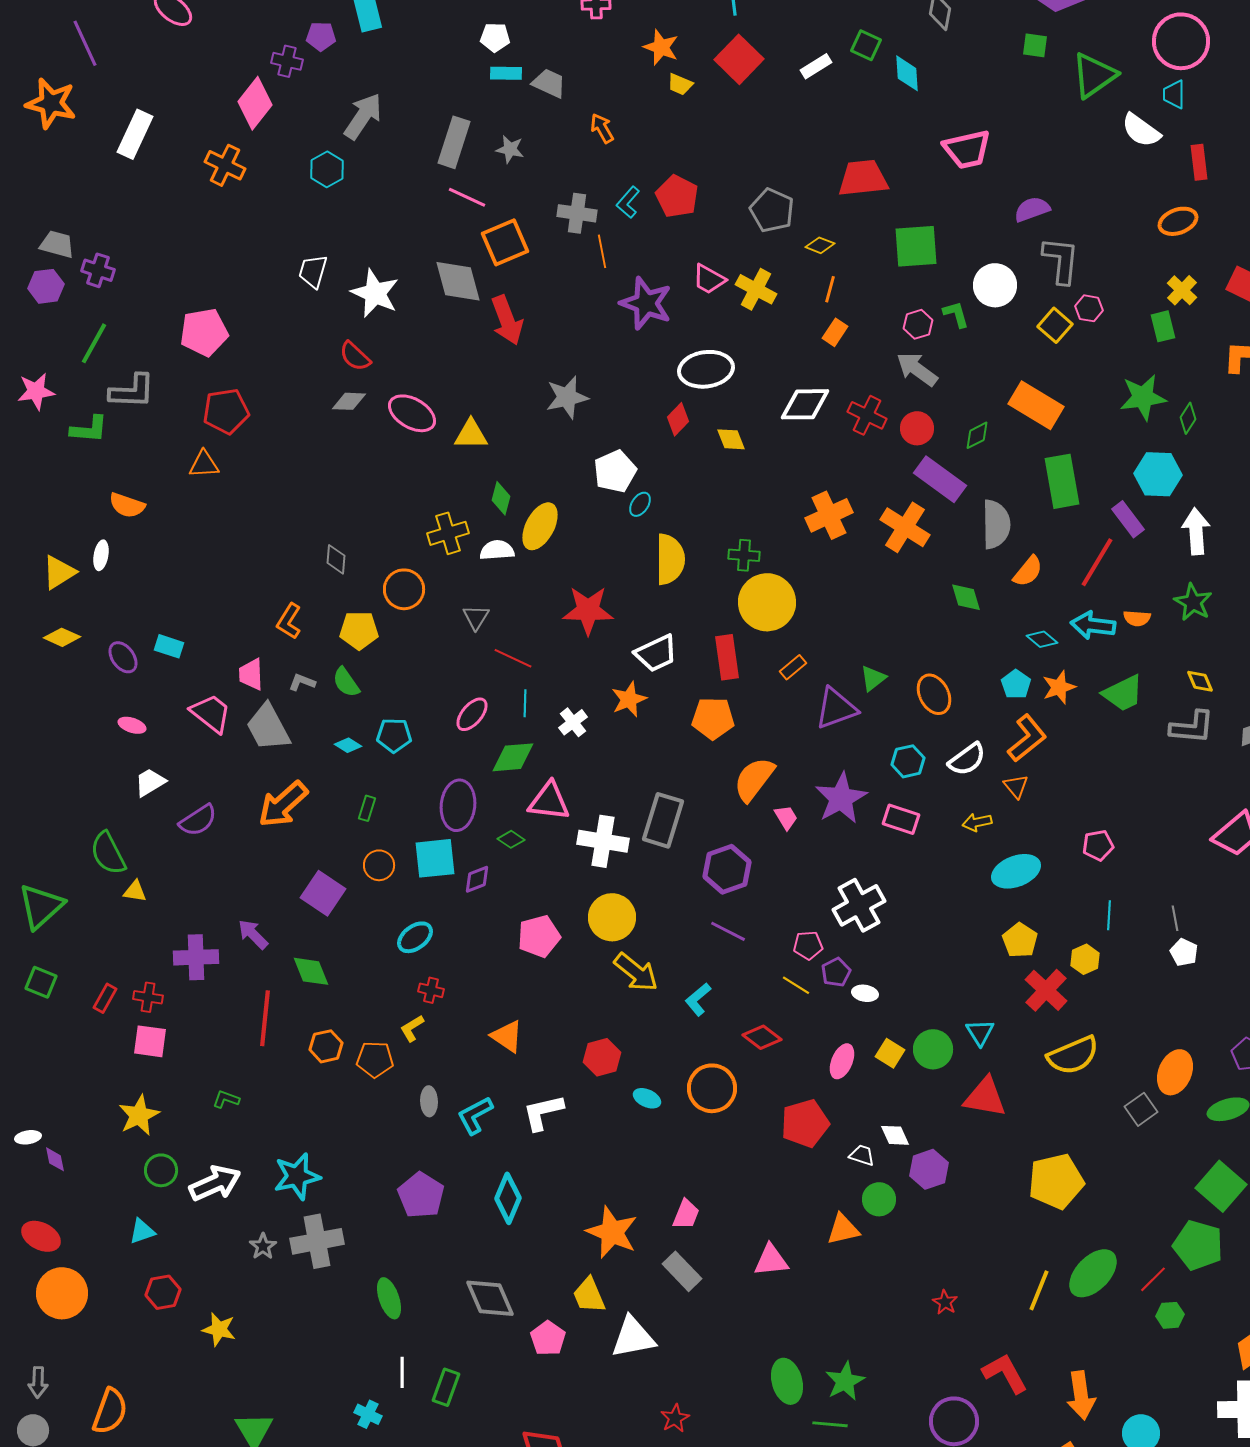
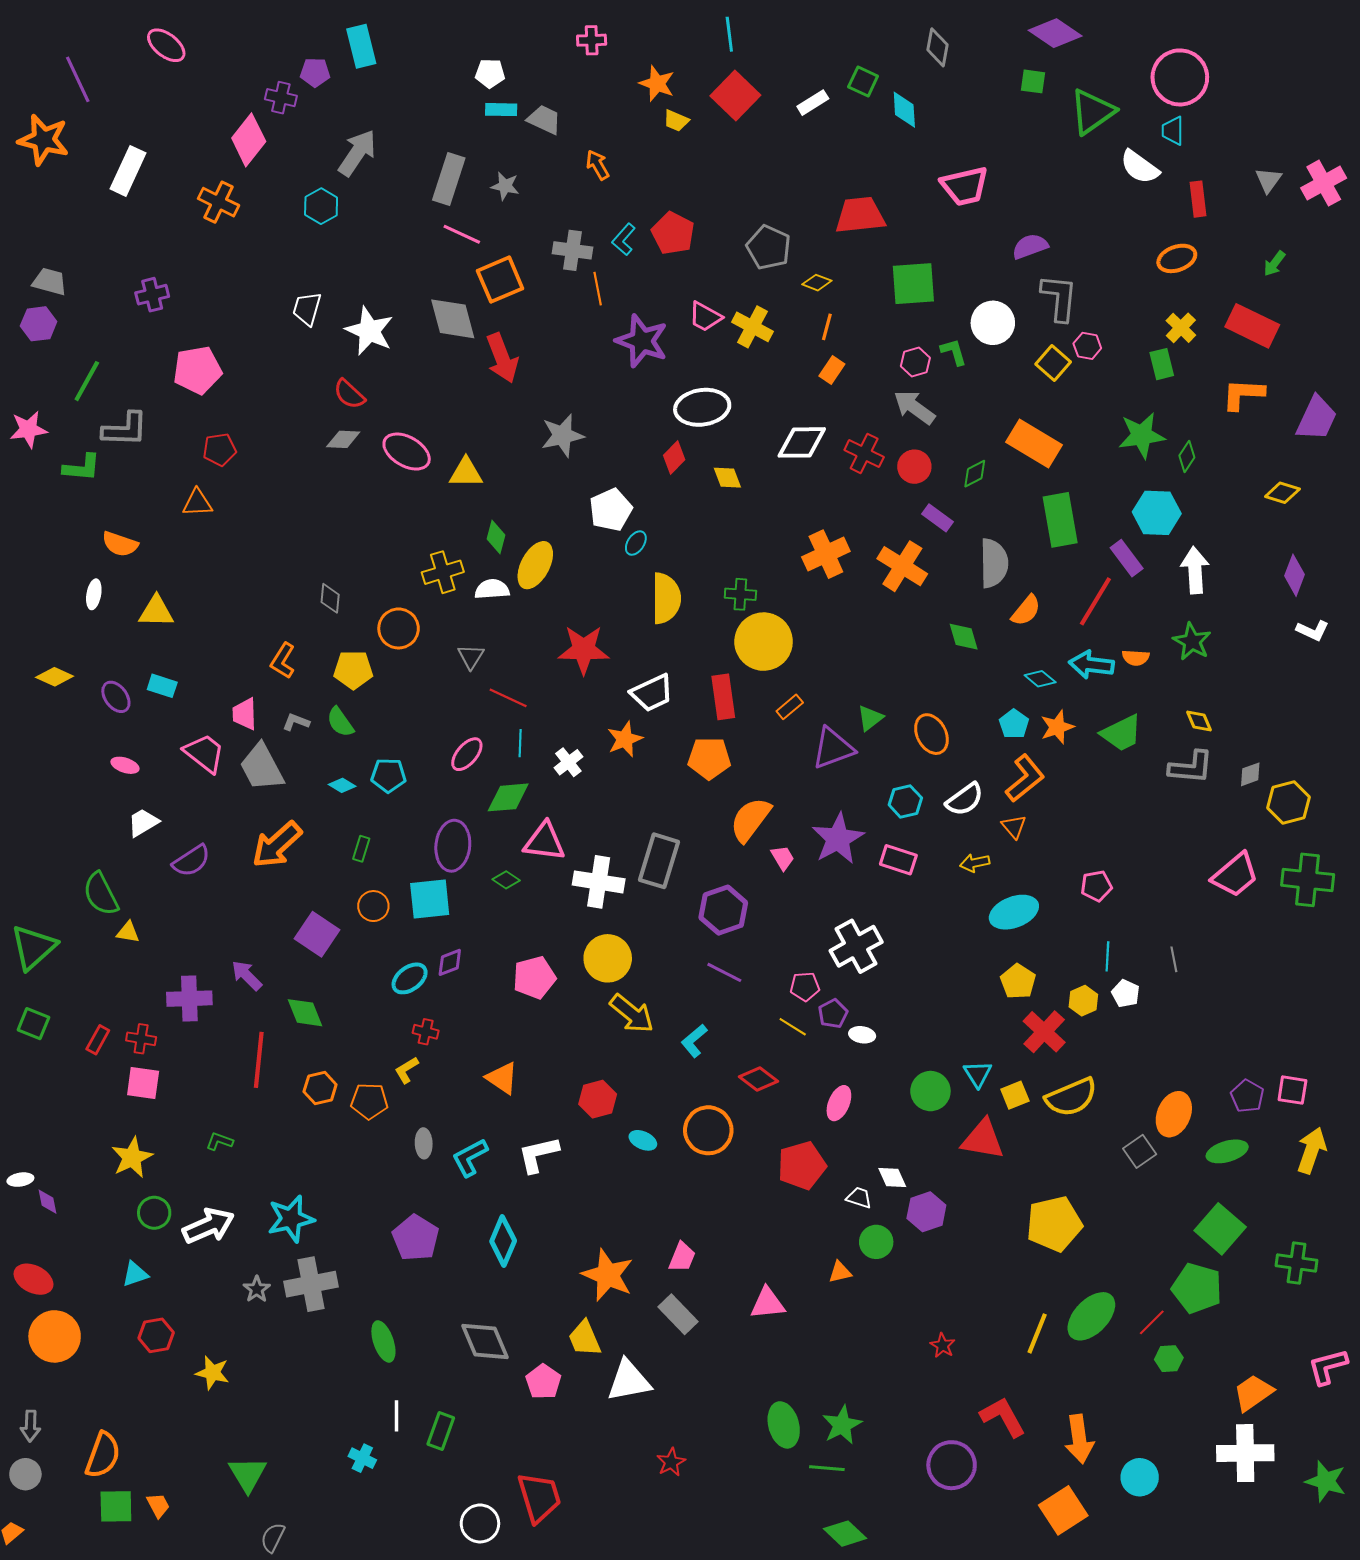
purple cross: (98, 270) -> (152, 295), moved, turned -32
red pentagon: (226, 411) -> (220, 449), size x0.7
purple rectangle: (940, 479) -> (938, 518), size x0.6
yellow triangle: (59, 572) -> (156, 611), moved, turned 33
purple diamond: (477, 879) -> (450, 962), moved
white pentagon: (1184, 952) -> (1126, 994), moved
yellow square: (890, 1053) -> (1015, 1095), moved, turned 36
orange triangle: (843, 1229) -> (840, 1272), size x0.7

